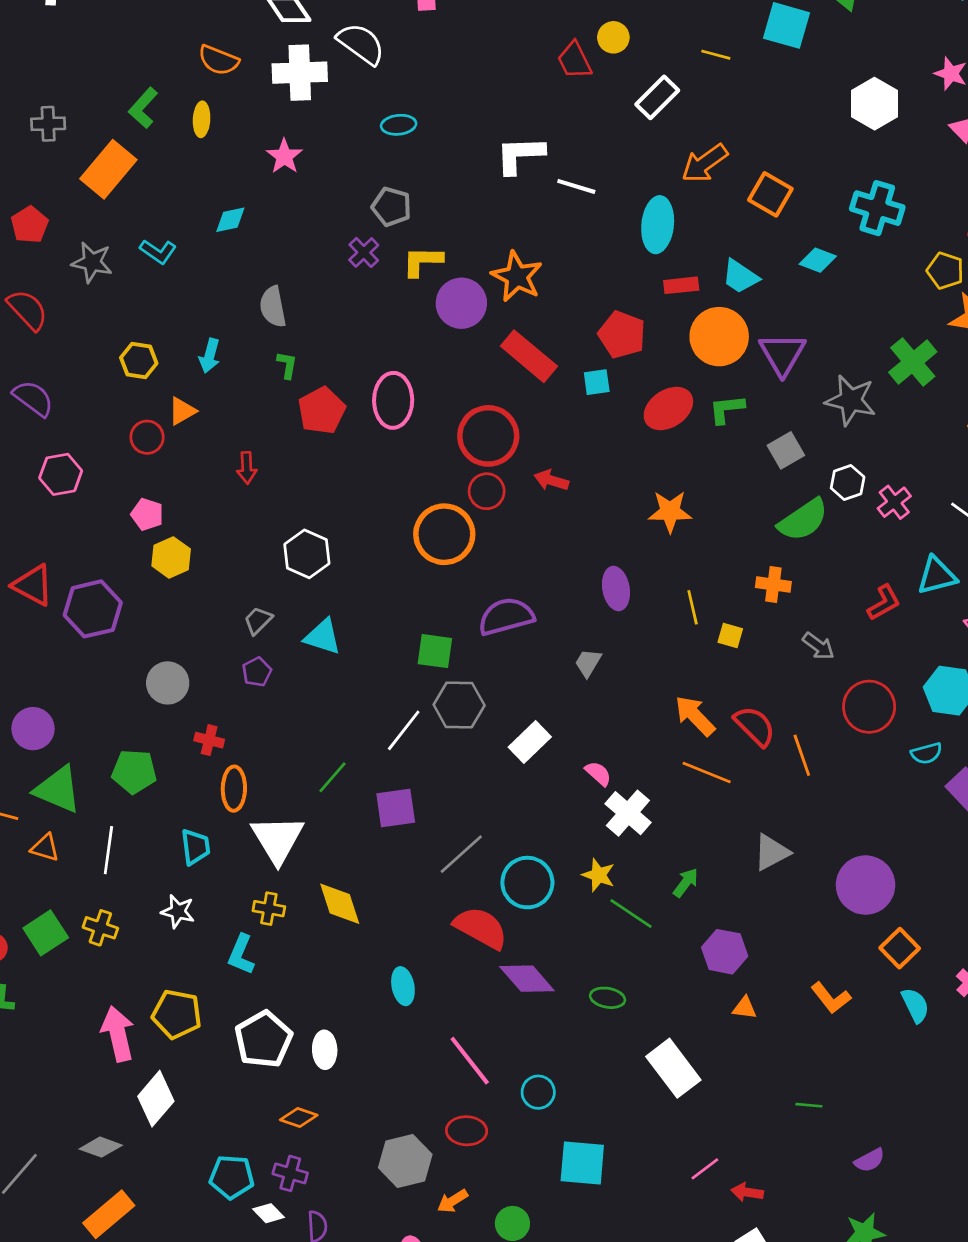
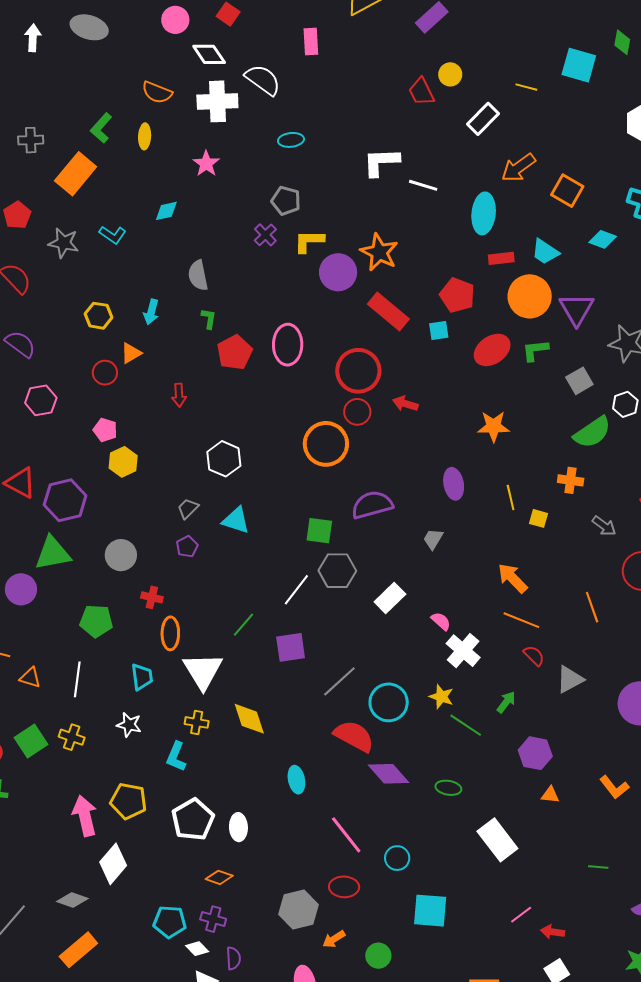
red semicircle: (755, 726) -> (534, 656), moved, size x0.7
green triangle: (58, 789) -> (53, 553), moved, turned -33

